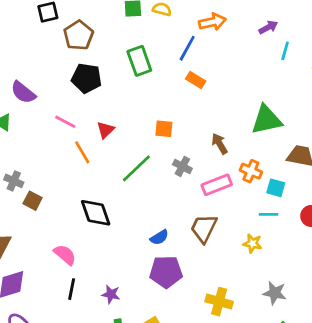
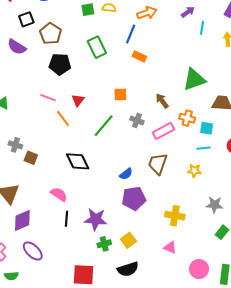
purple semicircle: (23, 92) -> (17, 47), moved
purple star: (111, 294) -> (96, 219), size x1.6

